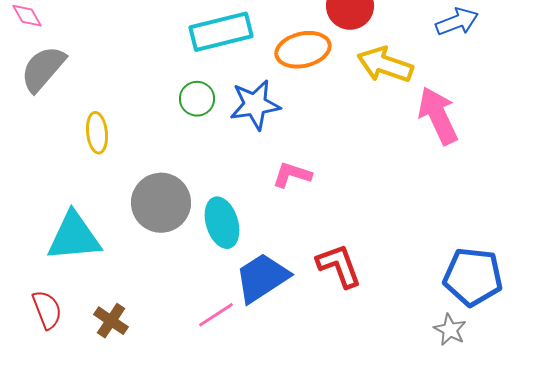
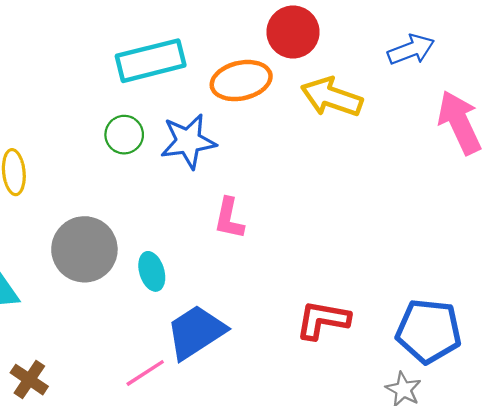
pink arrow: (438, 116) -> (460, 122), moved
pink L-shape: (292, 175) -> (229, 218), turned -96
cyan ellipse: (222, 223) -> (152, 271), size x0.7
red L-shape: (339, 266) -> (323, 320), moved, turned -60

